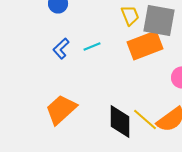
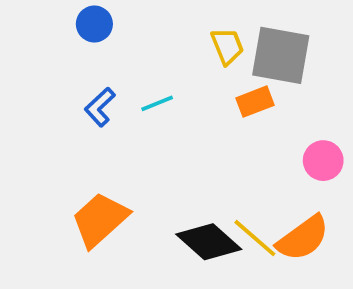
orange rectangle: (145, 45) -> (255, 102), size x0.6
black diamond: (120, 121) -> (209, 242), turned -48

